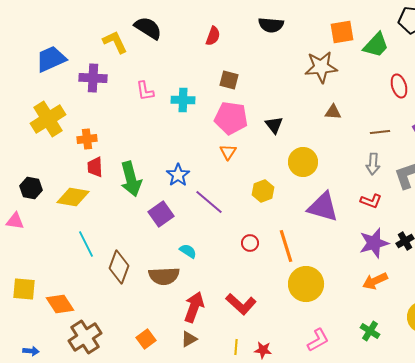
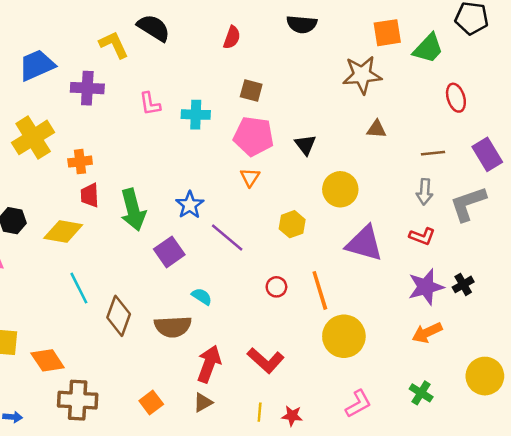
brown cross: (85, 337) -> (78, 400), turned 36

